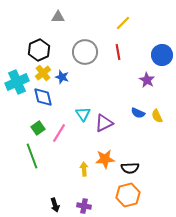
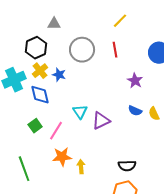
gray triangle: (58, 17) -> (54, 24), moved
purple star: (147, 80) -> (135, 81), moved
green line: (32, 156) -> (24, 169), moved
orange star: (105, 159) -> (62, 157), moved

